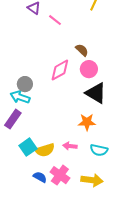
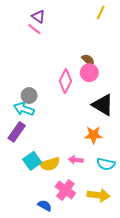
pink line: (55, 20) -> (34, 29), moved
pink circle: (89, 69) -> (89, 73), moved
pink diamond: (60, 70) -> (65, 81), turned -35
blue semicircle: (40, 177) -> (45, 206), moved

